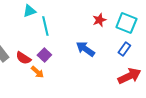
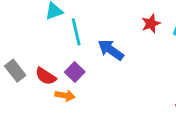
blue arrow: (85, 49) -> (111, 50), moved
orange arrow: (37, 72) -> (65, 96), turned -32

